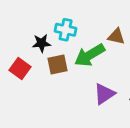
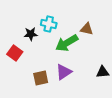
brown square: (57, 65) -> (41, 78), moved
purple triangle: (104, 94) -> (64, 72), moved

